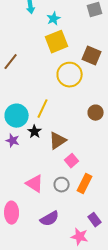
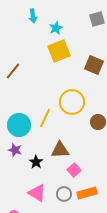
yellow circle: (70, 75) -> (72, 102), moved
black star: (35, 132) -> (36, 162), moved
brown triangle: (58, 141) -> (60, 150), turned 30
orange rectangle: (85, 184) -> (87, 193), turned 48

